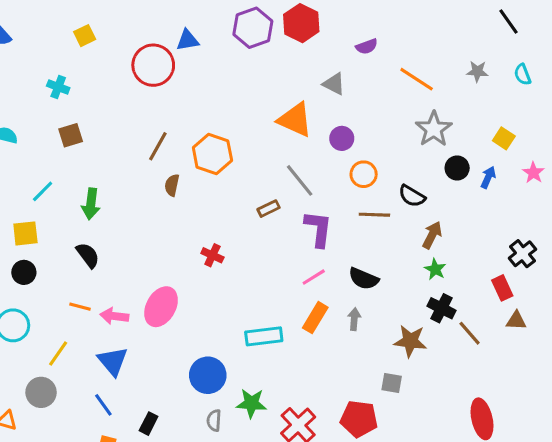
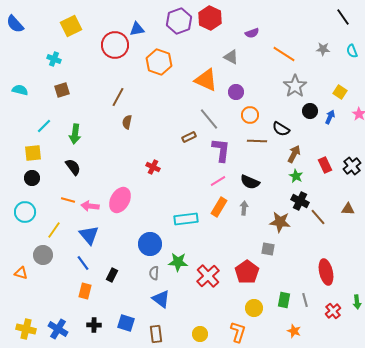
yellow square: (85, 36) -> (71, 26), size x1.5
orange hexagon: (212, 154) -> (159, 62), moved
red rectangle: (502, 288) -> (325, 165), moved
red pentagon: (359, 419) -> (247, 272), turned 30

